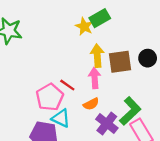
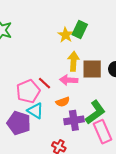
green rectangle: (100, 18) -> (80, 30), turned -42
pink arrow: (95, 78) -> (69, 80), turned -90
purple cross: (107, 124) -> (74, 120), turned 36

